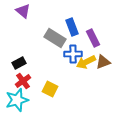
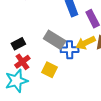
gray rectangle: (55, 38) -> (55, 40), moved
blue cross: (73, 54) -> (70, 50), moved

